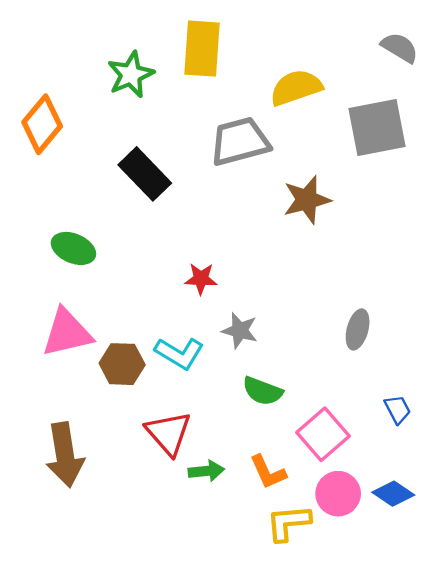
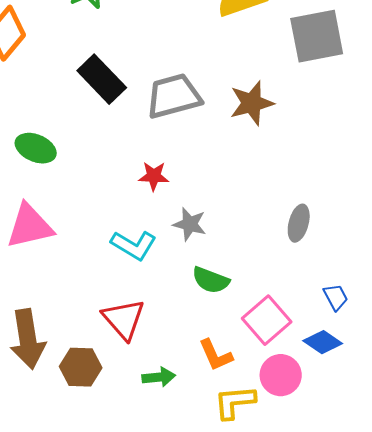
gray trapezoid: (240, 142) -> (174, 96), moved
brown hexagon: (122, 364) -> (81, 367), moved
green arrow: (206, 471) -> (159, 377), moved
blue diamond: (393, 494) -> (323, 342), moved

